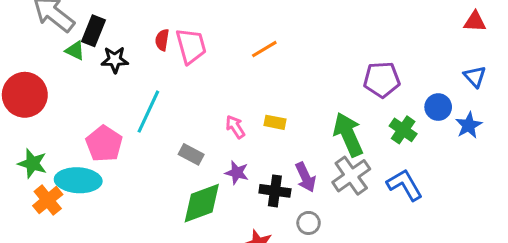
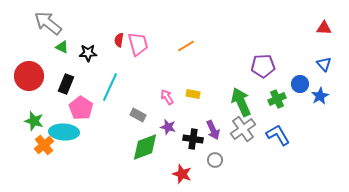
black rectangle: (93, 31) -> (66, 84), moved
green cross: (403, 130) -> (277, 99), turned 30

